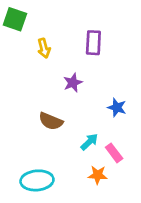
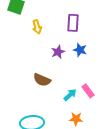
blue star: (117, 107) -> (80, 50), moved
pink rectangle: (114, 153) -> (88, 91), moved

